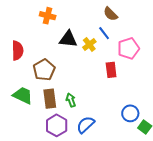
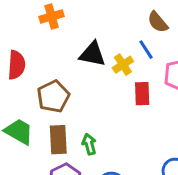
orange cross: (48, 16) -> (52, 16), moved, turned -35
red rectangle: (111, 70) -> (142, 94), moved

